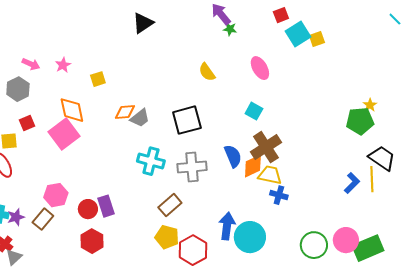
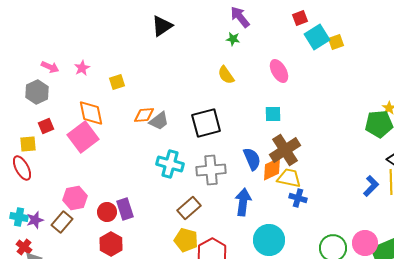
green star: (230, 29) -> (233, 39), moved
cyan square: (254, 111) -> (273, 114), turned -30
blue arrow: (227, 226) -> (243, 202), moved

